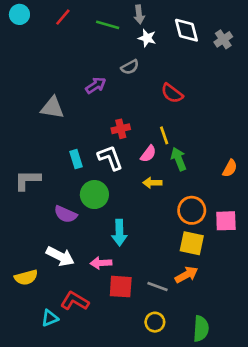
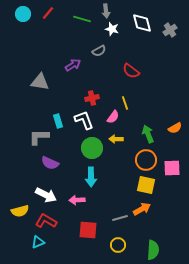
cyan circle: (19, 14) -> (23, 14), moved
green arrow: (179, 159) -> (148, 134), moved
orange semicircle: (230, 168) -> (175, 128), turned 32
gray L-shape: (27, 180) -> (39, 137), moved
green circle: (94, 195) -> (92, 148), moved
red square: (121, 287) -> (88, 230), moved
gray line: (158, 287) -> (120, 218), turned -35
red L-shape: (75, 301) -> (46, 221), moved

